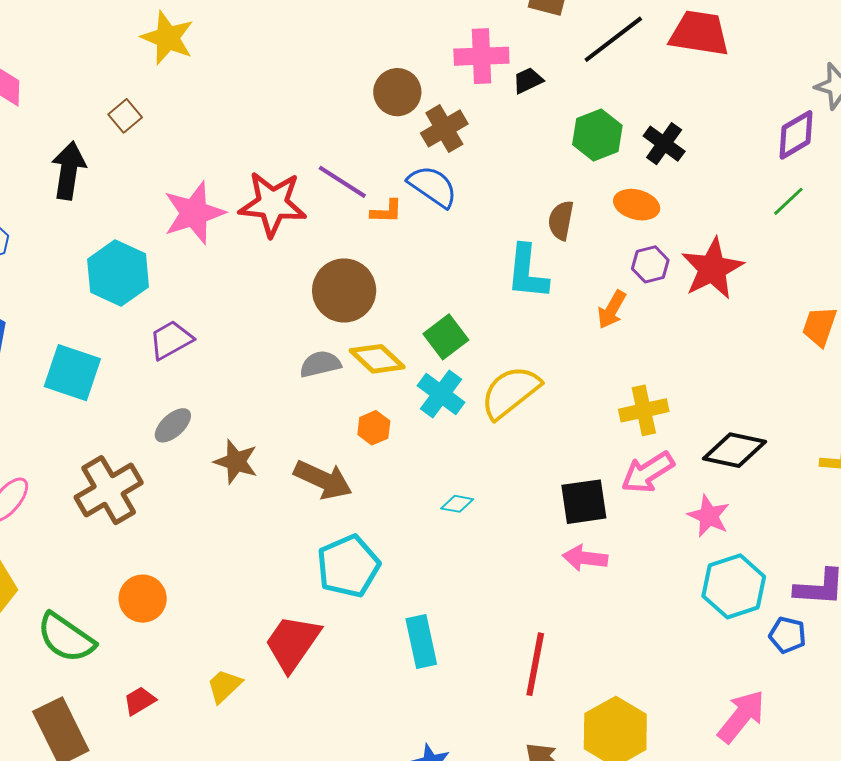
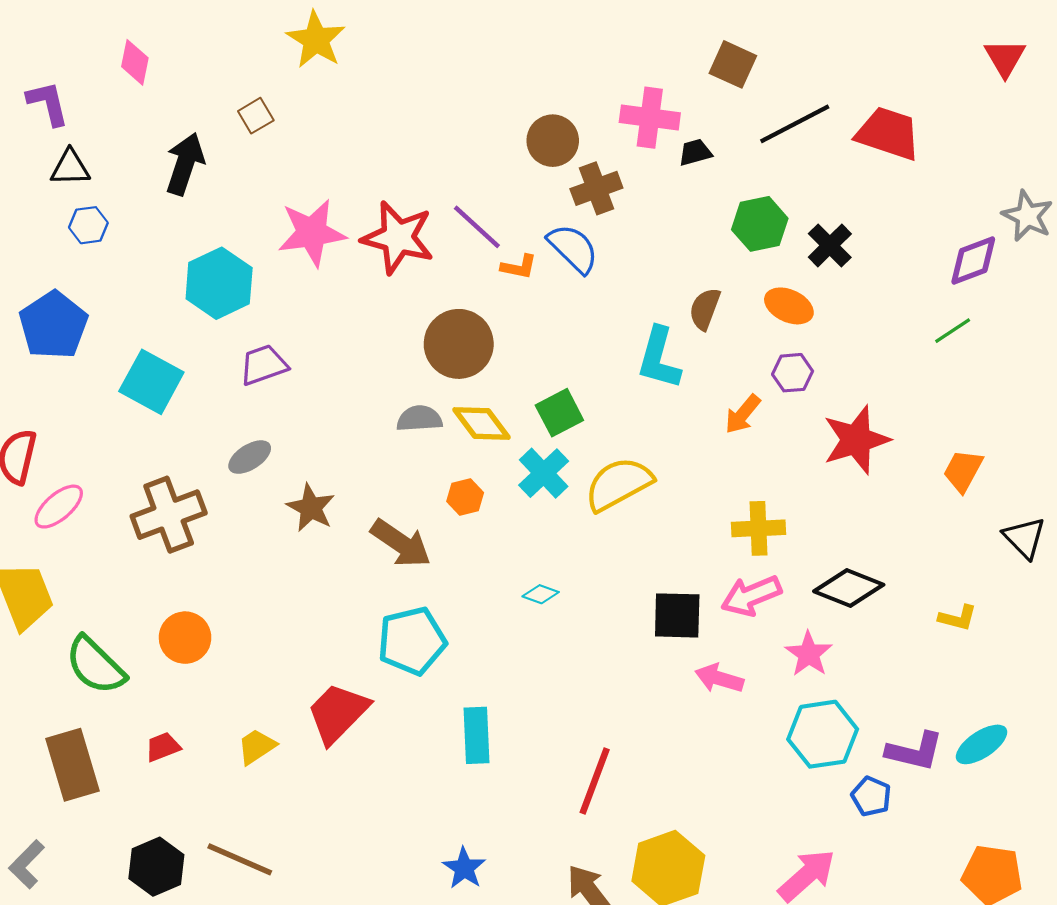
red star: (712, 269) -> (856, 440), moved
pink arrow: (585, 558) -> (719, 678), moved

